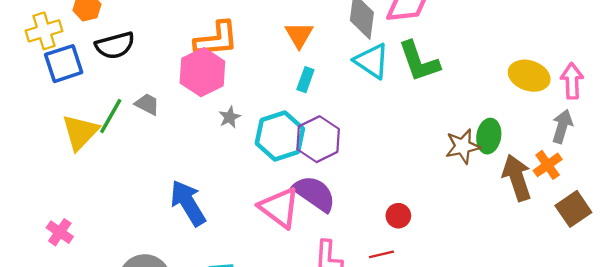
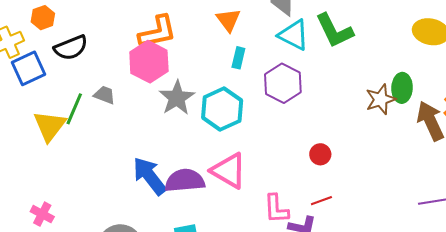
gray star: (230, 117) -> (177, 98), size x1.8
purple hexagon: (318, 139) -> (283, 83), moved
purple semicircle: (314, 194) -> (185, 181), moved, turned -33
red circle: (398, 216) -> (320, 154), moved

